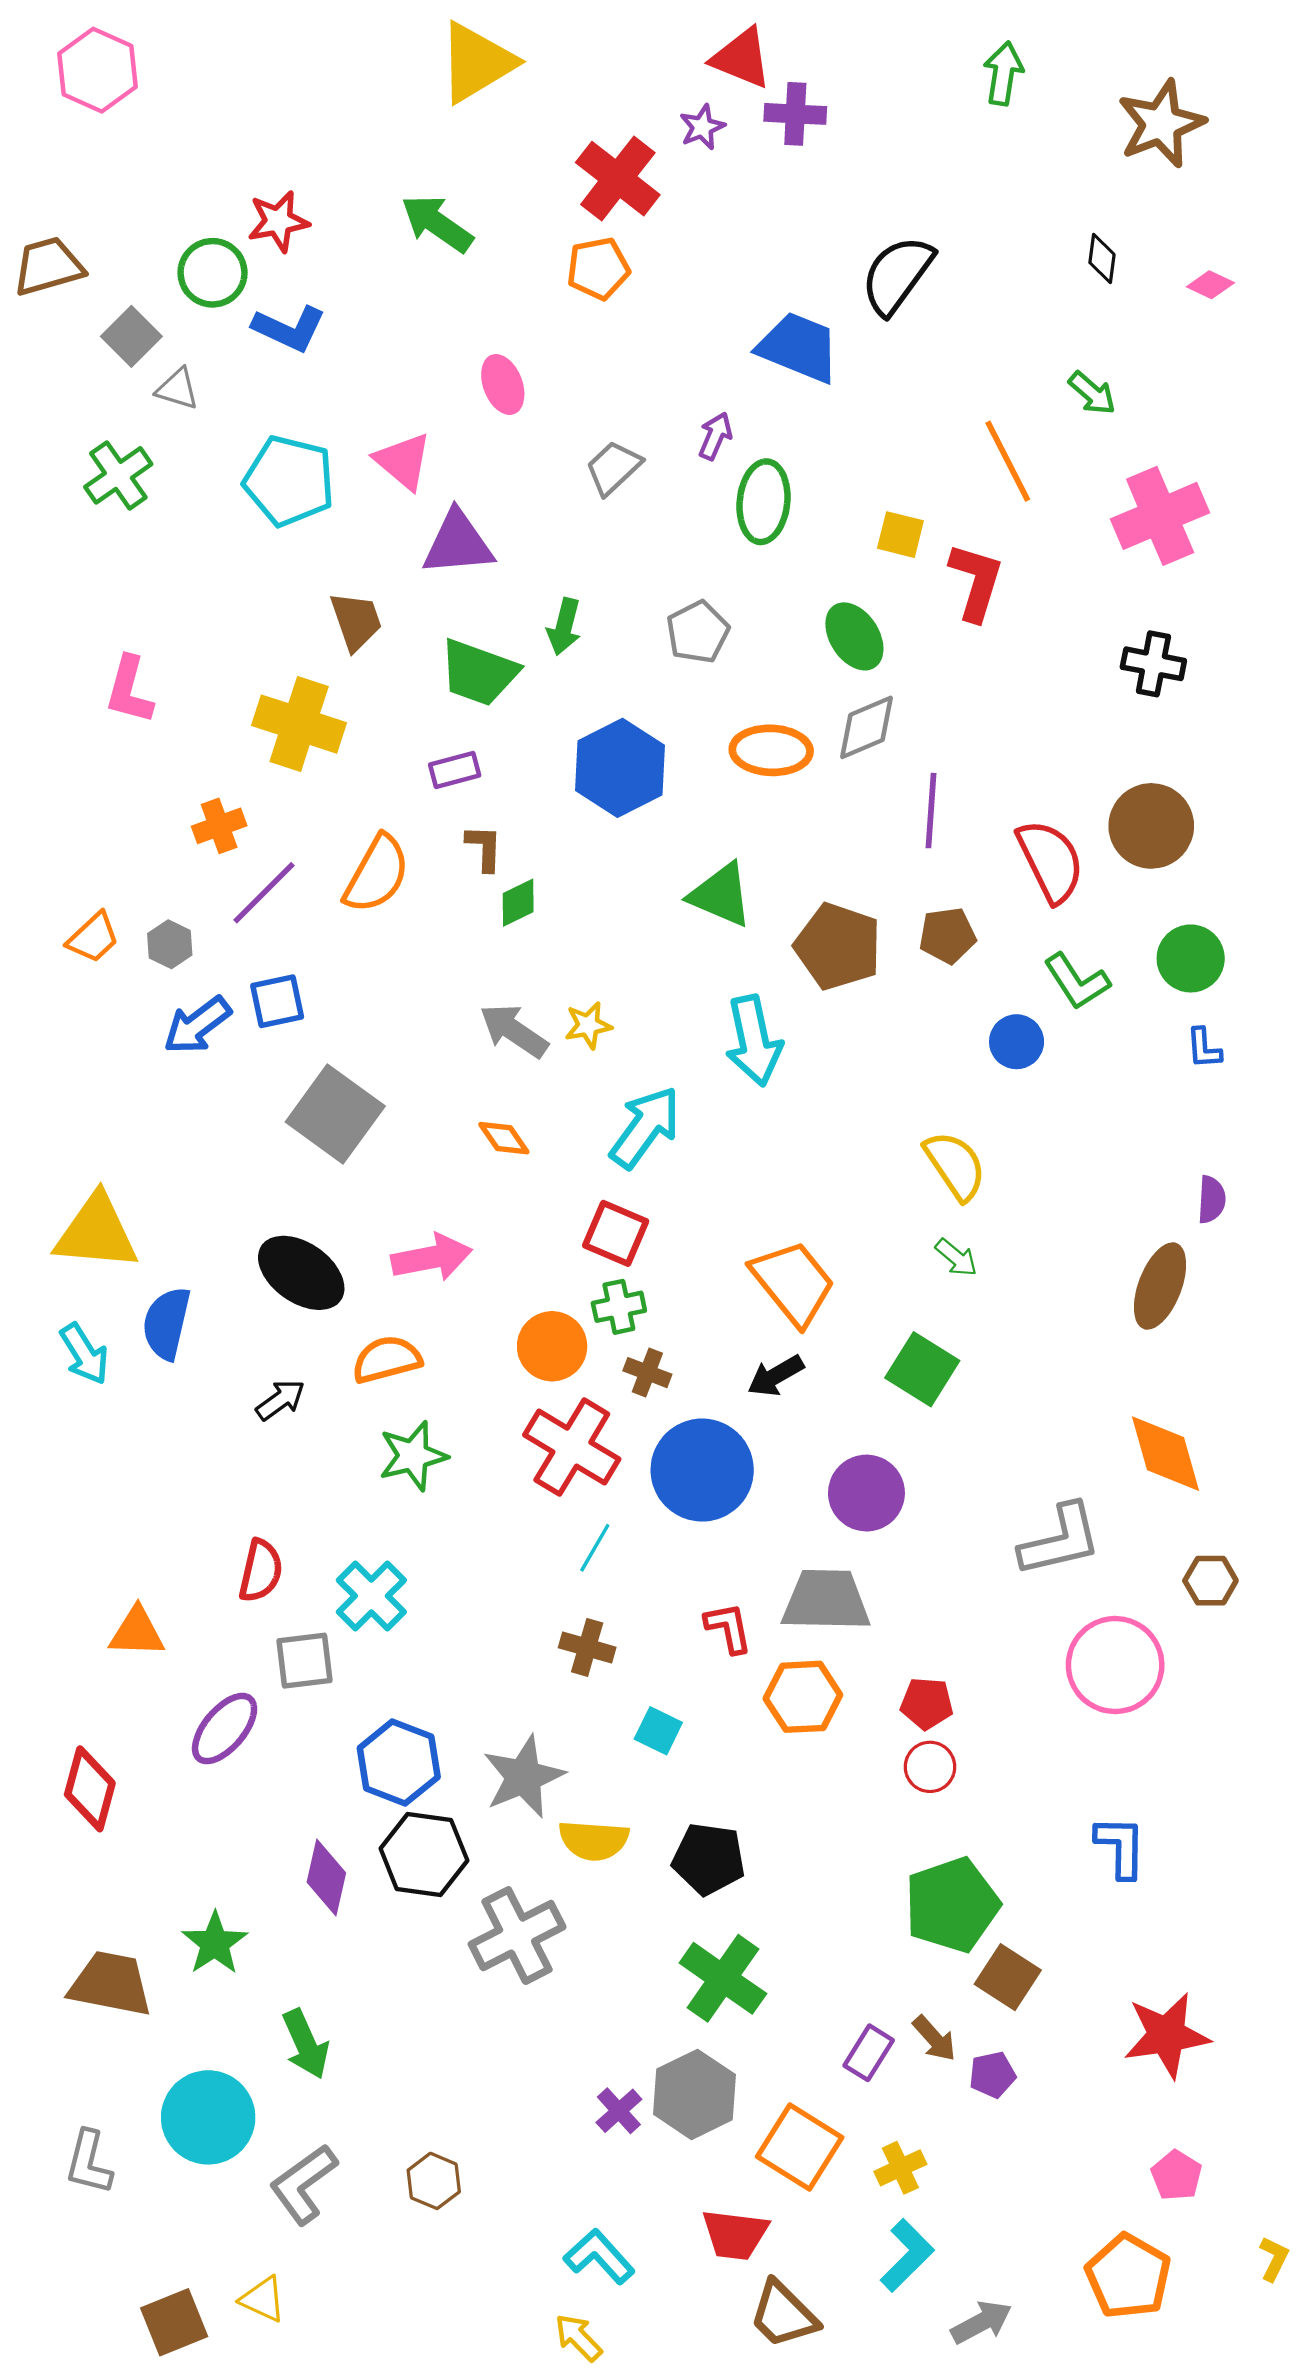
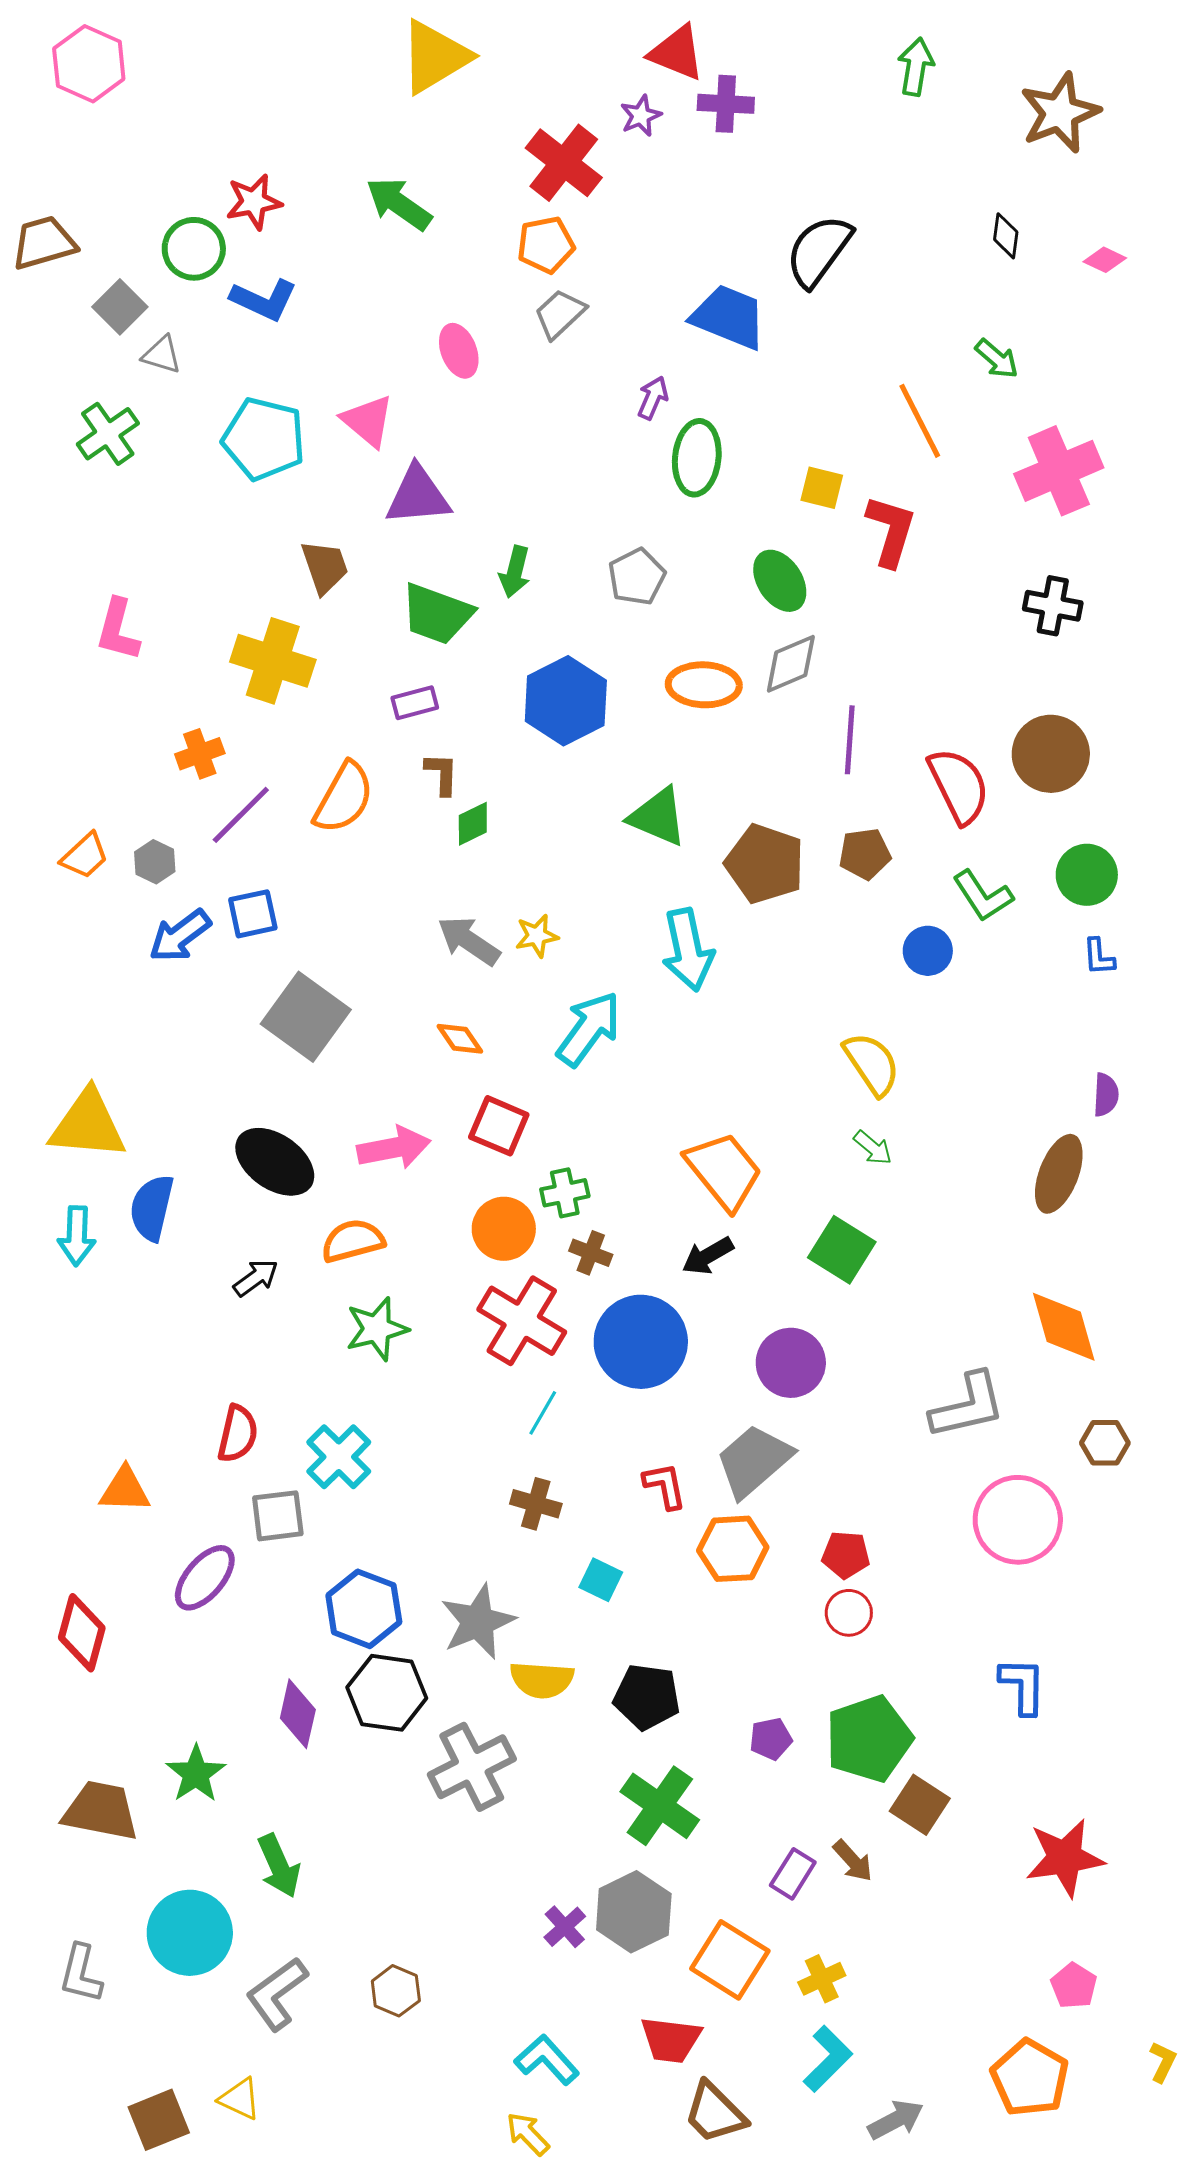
gray trapezoid: (613, 468) -> (560, 314), moved
red square: (616, 1233) -> (499, 1126), moved
cyan arrow: (84, 1354) -> (77, 1236), turned 34
gray trapezoid: (826, 1600) -> (754, 1461), turned -42
purple pentagon: (992, 2075) -> (771, 1739), moved

